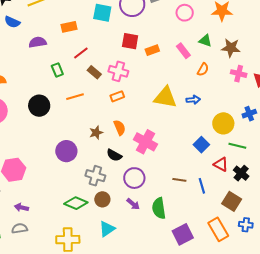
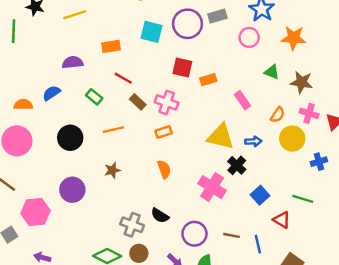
blue semicircle: (12, 22) -> (51, 93), moved, turned 119
pink rectangle: (183, 51) -> (243, 100), moved
red line: (81, 53) -> (123, 78), turned 63
orange semicircle: (203, 69) -> (278, 115), moved
green rectangle: (57, 70) -> (94, 97), turned -32
yellow circle: (223, 123) -> (292, 139), moved
brown star: (96, 133) -> (112, 170), moved
pink cross: (145, 142) -> (212, 187), moved
purple circle: (66, 151) -> (72, 190), moved
black semicircle: (114, 155) -> (160, 216), moved
black cross: (241, 173) -> (237, 165), moved
purple circle: (134, 178) -> (194, 234), moved

